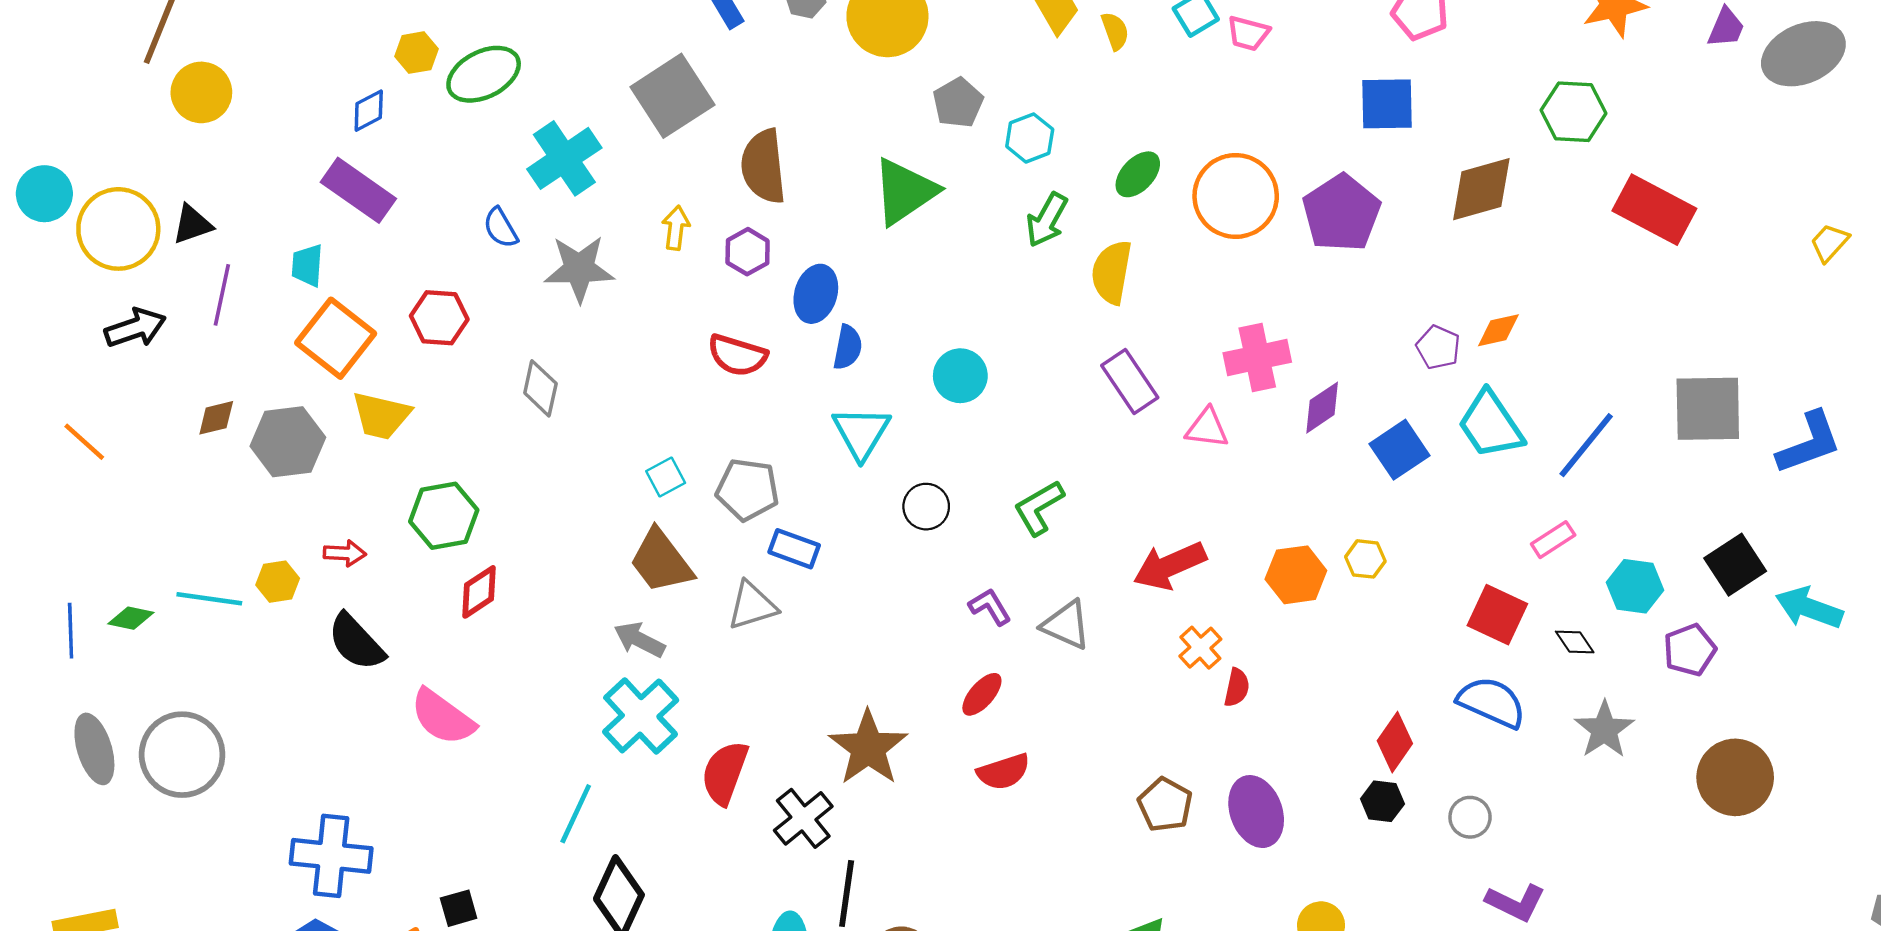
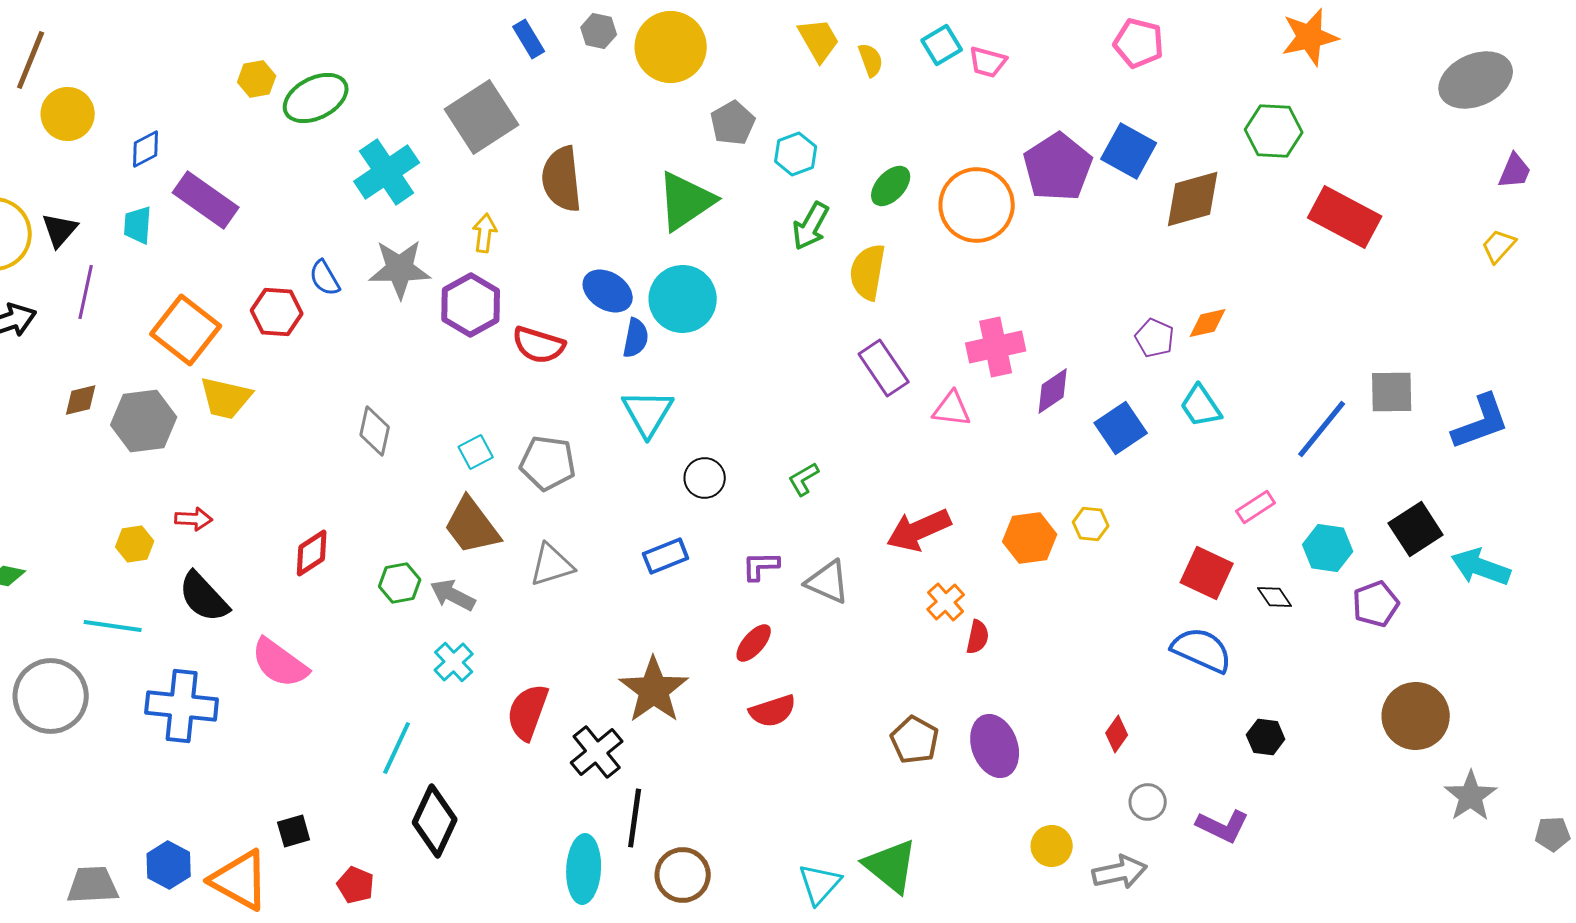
purple trapezoid: (1726, 28) -> (1515, 171), moved
blue square: (1387, 104) -> (1129, 151), moved, turned 30
blue diamond: (369, 111) -> (146, 149), moved
purple pentagon: (1341, 213) -> (1058, 167), moved
black triangle: (192, 224) -> (60, 230), turned -30
blue semicircle: (501, 228) -> (325, 278), moved
purple hexagon: (748, 252) -> (471, 305), moved, size x1.5
cyan trapezoid: (307, 265) -> (138, 225), moved
blue ellipse: (816, 294) -> (608, 291), turned -75
cyan circle: (960, 376) -> (683, 299), moved, size x1.4
gray diamond: (540, 388) -> (375, 431), moved
gray square: (1708, 409) -> (1392, 392), size x0.7
cyan trapezoid: (1491, 425) -> (1201, 406), size x0.7
blue line: (1586, 445) -> (1322, 429), moved
green L-shape: (1039, 508) -> (804, 479), size x0.7
green hexagon: (444, 516) -> (400, 583), moved, size x0.7
blue rectangle: (794, 549) -> (666, 556), moved, turned -42
cyan line: (209, 599) -> (113, 626), moved
purple L-shape: (990, 607) -> (761, 566), turned -60
cyan cross: (641, 716) -> (454, 662), size x0.6
gray star: (1604, 730) -> (1471, 796), moved
red diamond: (1395, 742) -> (1117, 734), moved, size x0.7
black hexagon: (1382, 801) -> (1266, 737), moved
gray circle: (1470, 817) -> (1148, 802), moved
blue cross: (331, 856) -> (182, 706), moved

